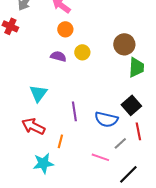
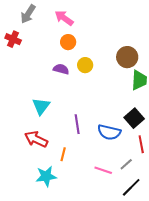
gray line: (120, 143) -> (126, 164), moved

